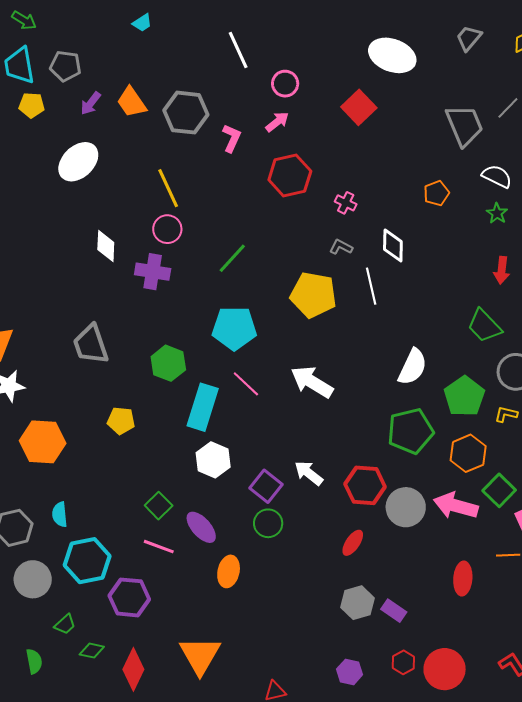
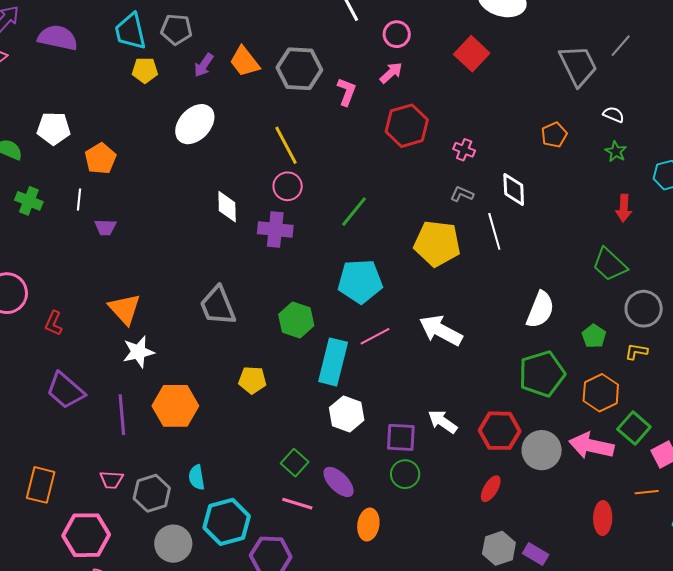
white semicircle: (497, 176) -> (614, 115), size x0.7
pink line: (246, 384) -> (375, 336), turned -68
green pentagon: (464, 396) -> (594, 336), size x0.6
purple square: (266, 486) -> (401, 437), turned -32

